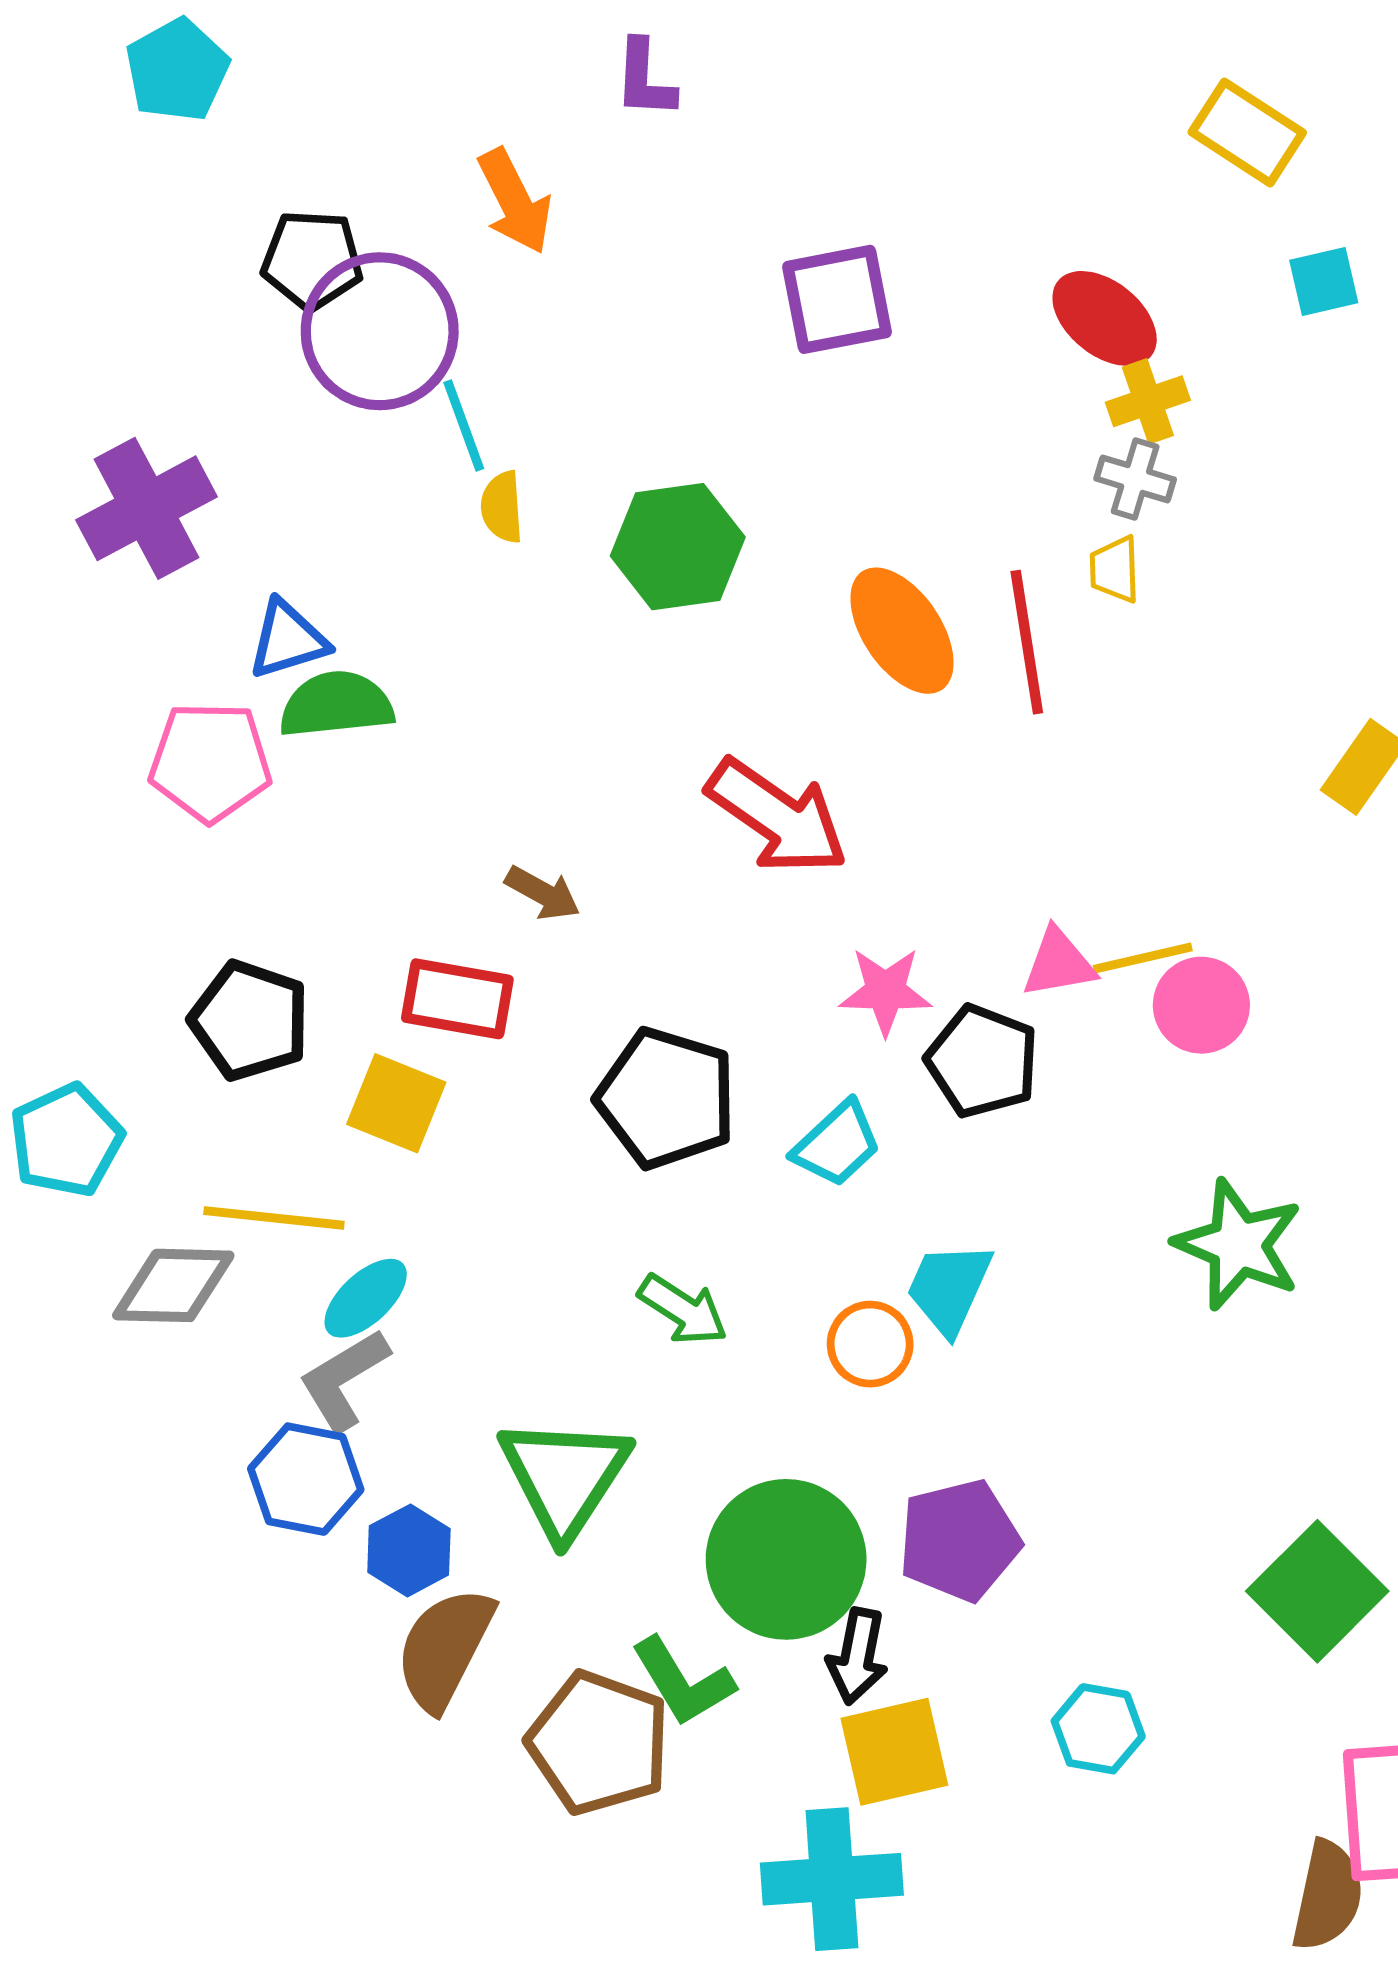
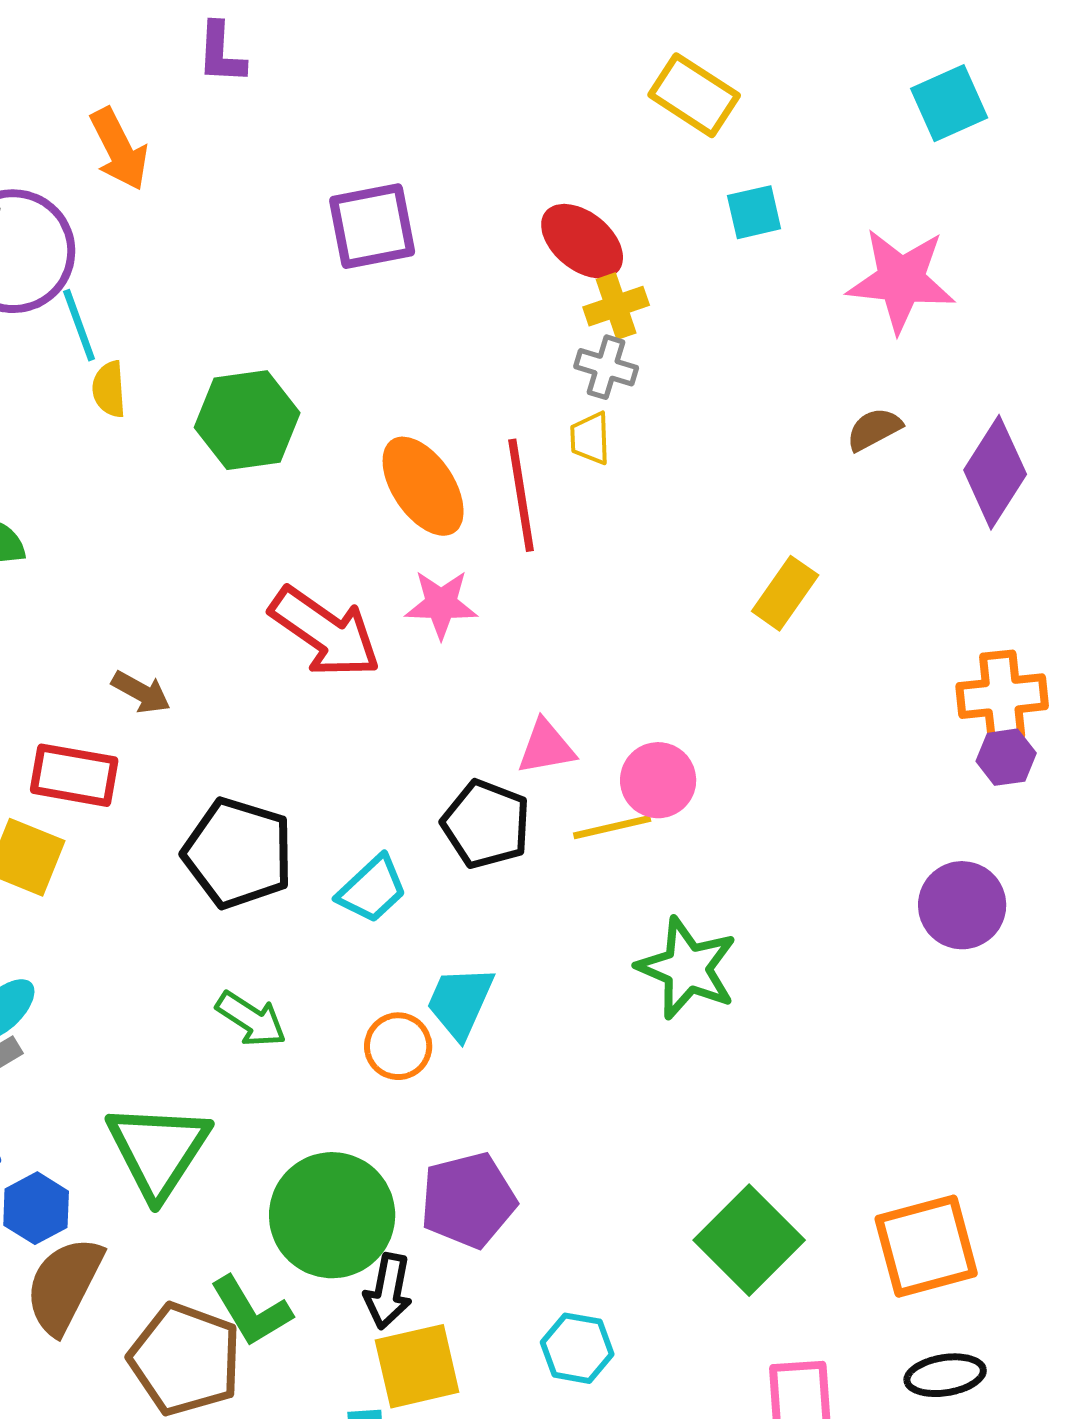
yellow line: (1143, 958) -> (612, 827), moved
pink star: (885, 991) -> (441, 604), moved

